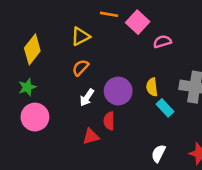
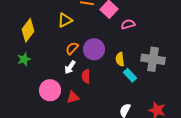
orange semicircle: (80, 68) -> (72, 48), moved
purple circle: (118, 91) -> (94, 49), moved
pink circle: (35, 117) -> (50, 90), moved
red semicircle: (109, 121) -> (86, 76), moved

